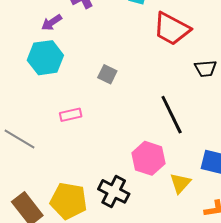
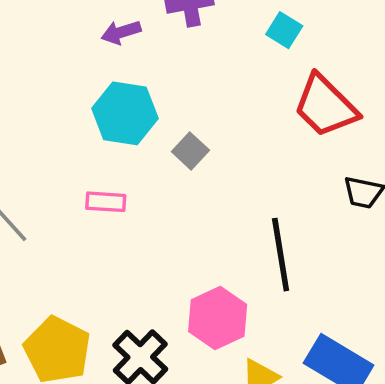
cyan hexagon: (45, 58) -> (125, 113), moved

